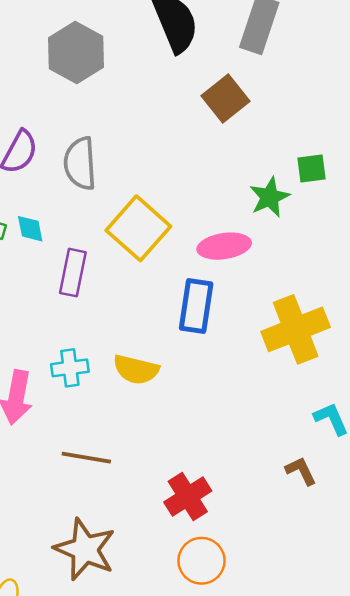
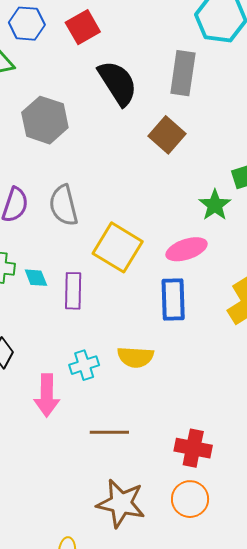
cyan diamond: (30, 229) -> (36, 278), moved
red cross: (188, 497) -> (193, 448), turned -36
orange circle: (201, 561) -> (190, 499), moved

